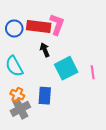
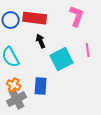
pink L-shape: (57, 24) -> (77, 16), moved
pink line: (93, 72) -> (88, 50), moved

